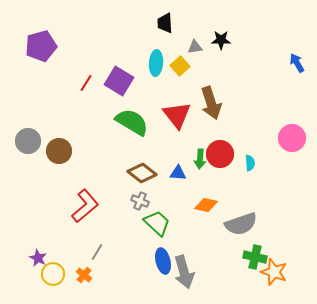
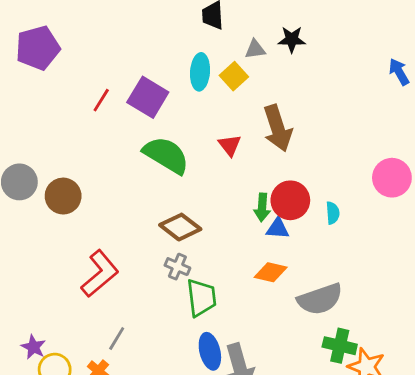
red triangle: (177, 115) -> (230, 145), size x0.6
blue triangle: (178, 173) -> (278, 228), moved
green trapezoid: (157, 223) -> (201, 298), turned 40

